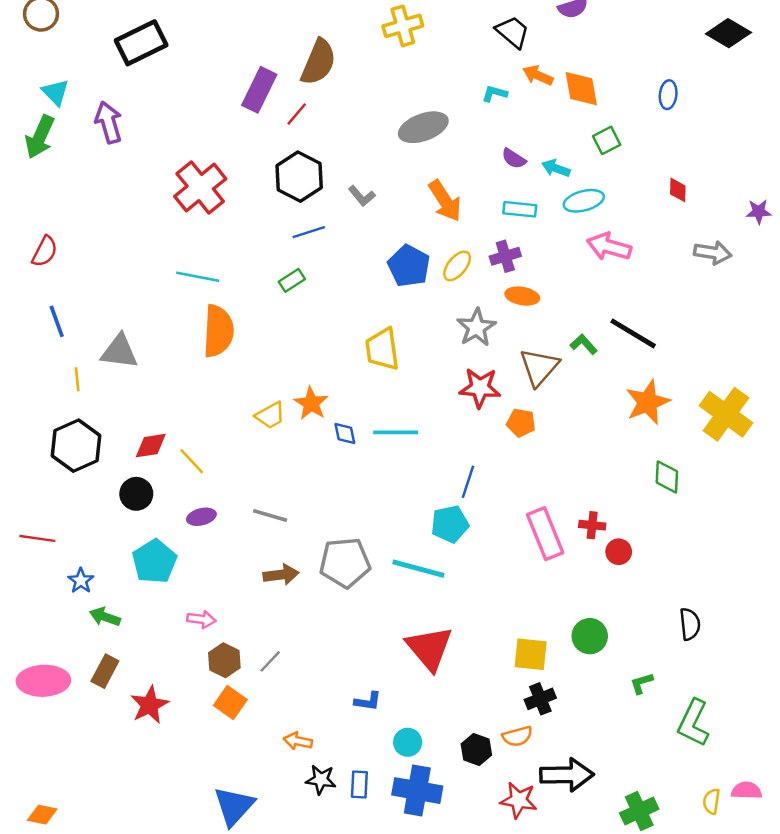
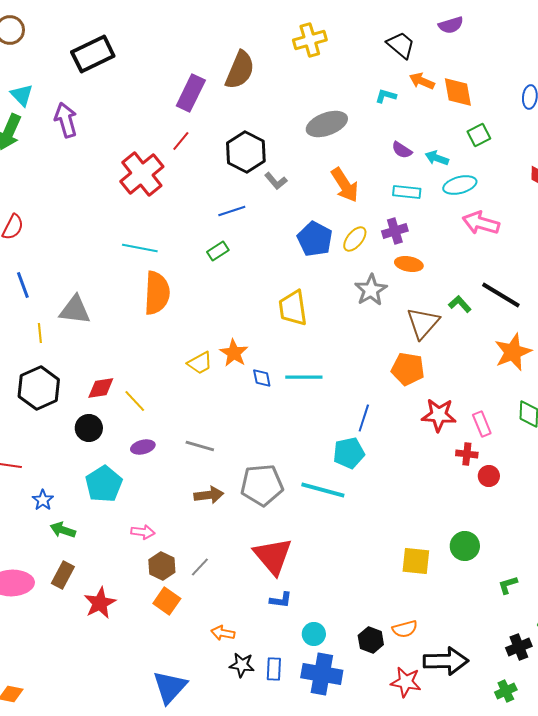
red line: (297, 114) -> (181, 141), moved
black hexagon: (299, 177) -> (246, 152), moved
red star: (480, 388) -> (439, 415), moved
orange pentagon: (521, 423) -> (408, 369), size x1.4
pink rectangle: (545, 534) -> (482, 424), moved, size x0.6
red triangle: (429, 648) -> (273, 556), moved
black cross: (540, 699) -> (519, 647), moved
green cross: (639, 811) -> (506, 691), size x0.7

